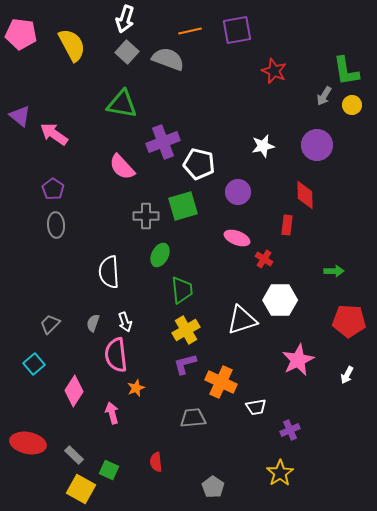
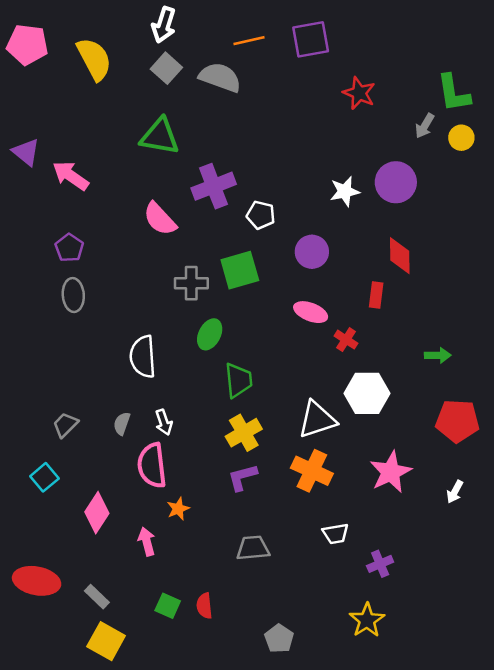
purple circle: (317, 145) -> (396, 182), moved
white pentagon: (199, 164) -> (261, 215), size x0.7
orange cross: (221, 382) -> (312, 471), moved
green square: (109, 470) -> (168, 606), moved

